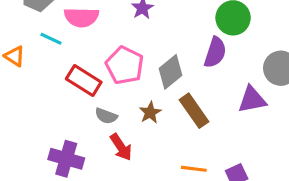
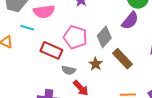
purple semicircle: (215, 52) -> (130, 21), turned 30

